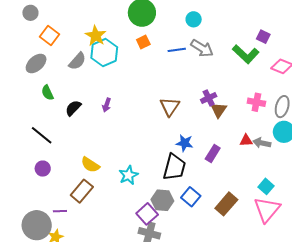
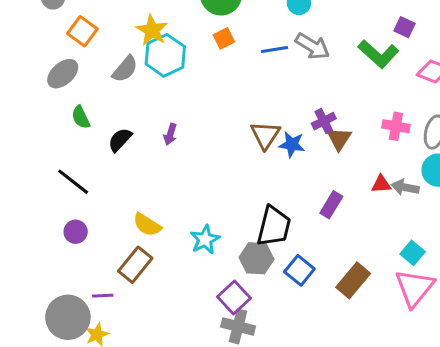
blue star: (185, 143) -> (292, 144), moved
gray hexagon: (162, 200) -> (257, 258), moved

